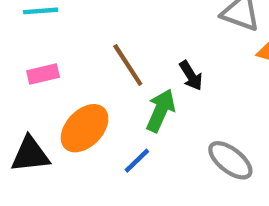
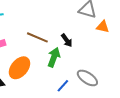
brown line: (128, 65) -> (37, 37), turned -30
blue line: (137, 161) -> (63, 86), moved

